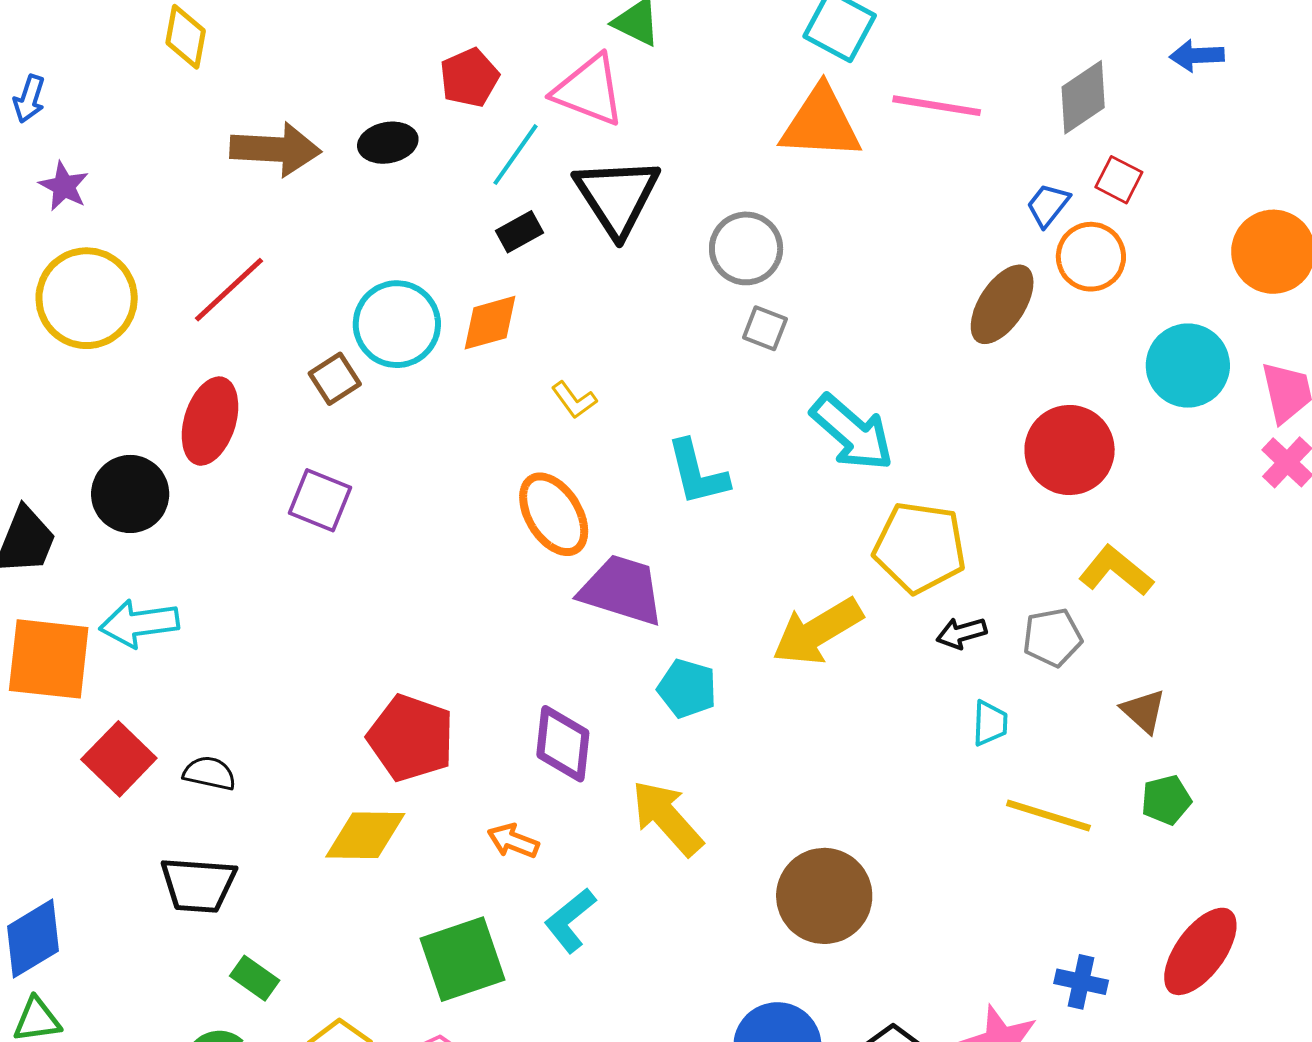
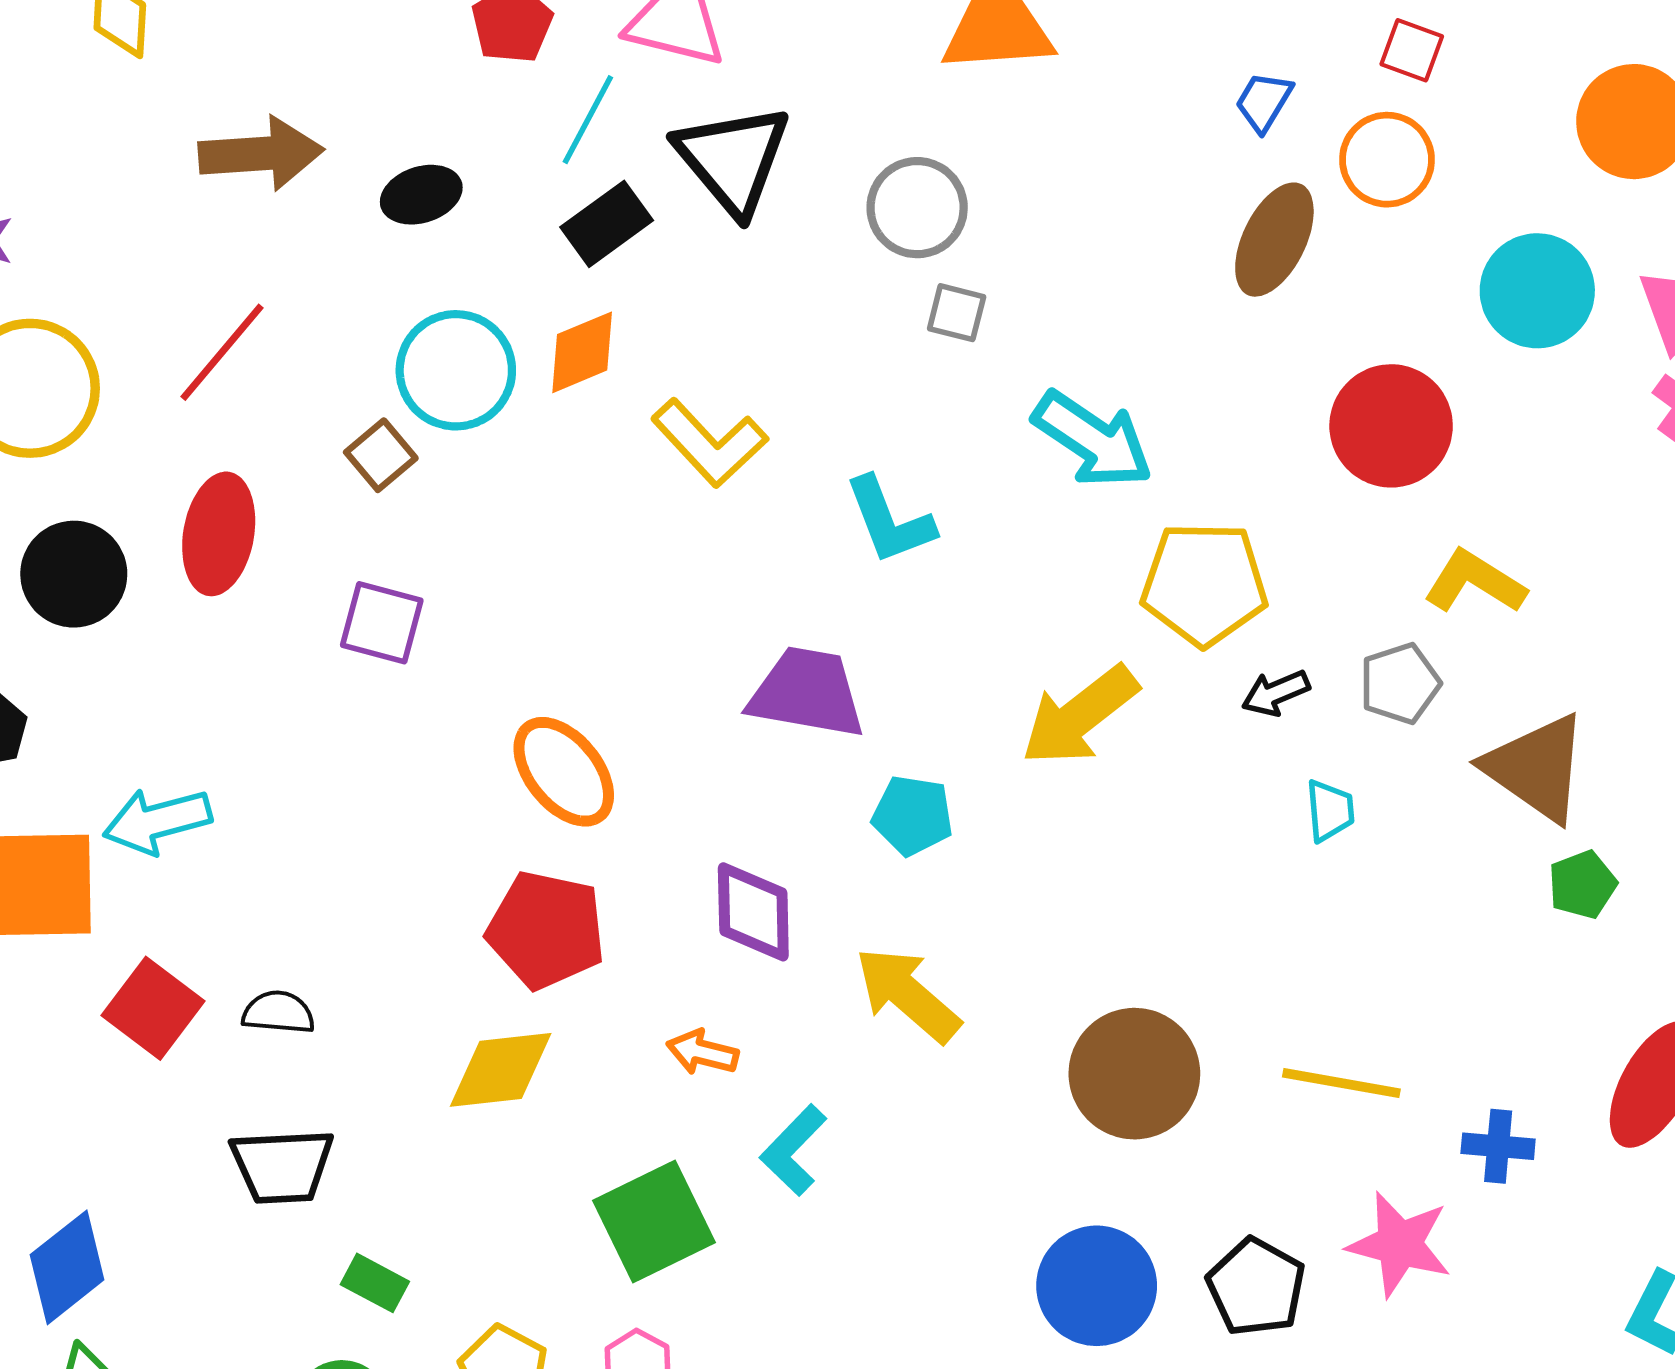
black ellipse: (388, 143) -> (421, 195), moved
blue trapezoid: (1048, 205) -> (1264, 102), moved
black rectangle: (519, 232) -> (607, 224), size x1.4
yellow L-shape: (574, 400) -> (710, 443), size x1.8
black circle: (130, 494) -> (74, 574), moved
orange ellipse: (554, 514) -> (564, 772), moved
brown triangle: (1144, 711) -> (1536, 768), size x1.8
yellow line: (1048, 815) -> (1341, 1083), moved

